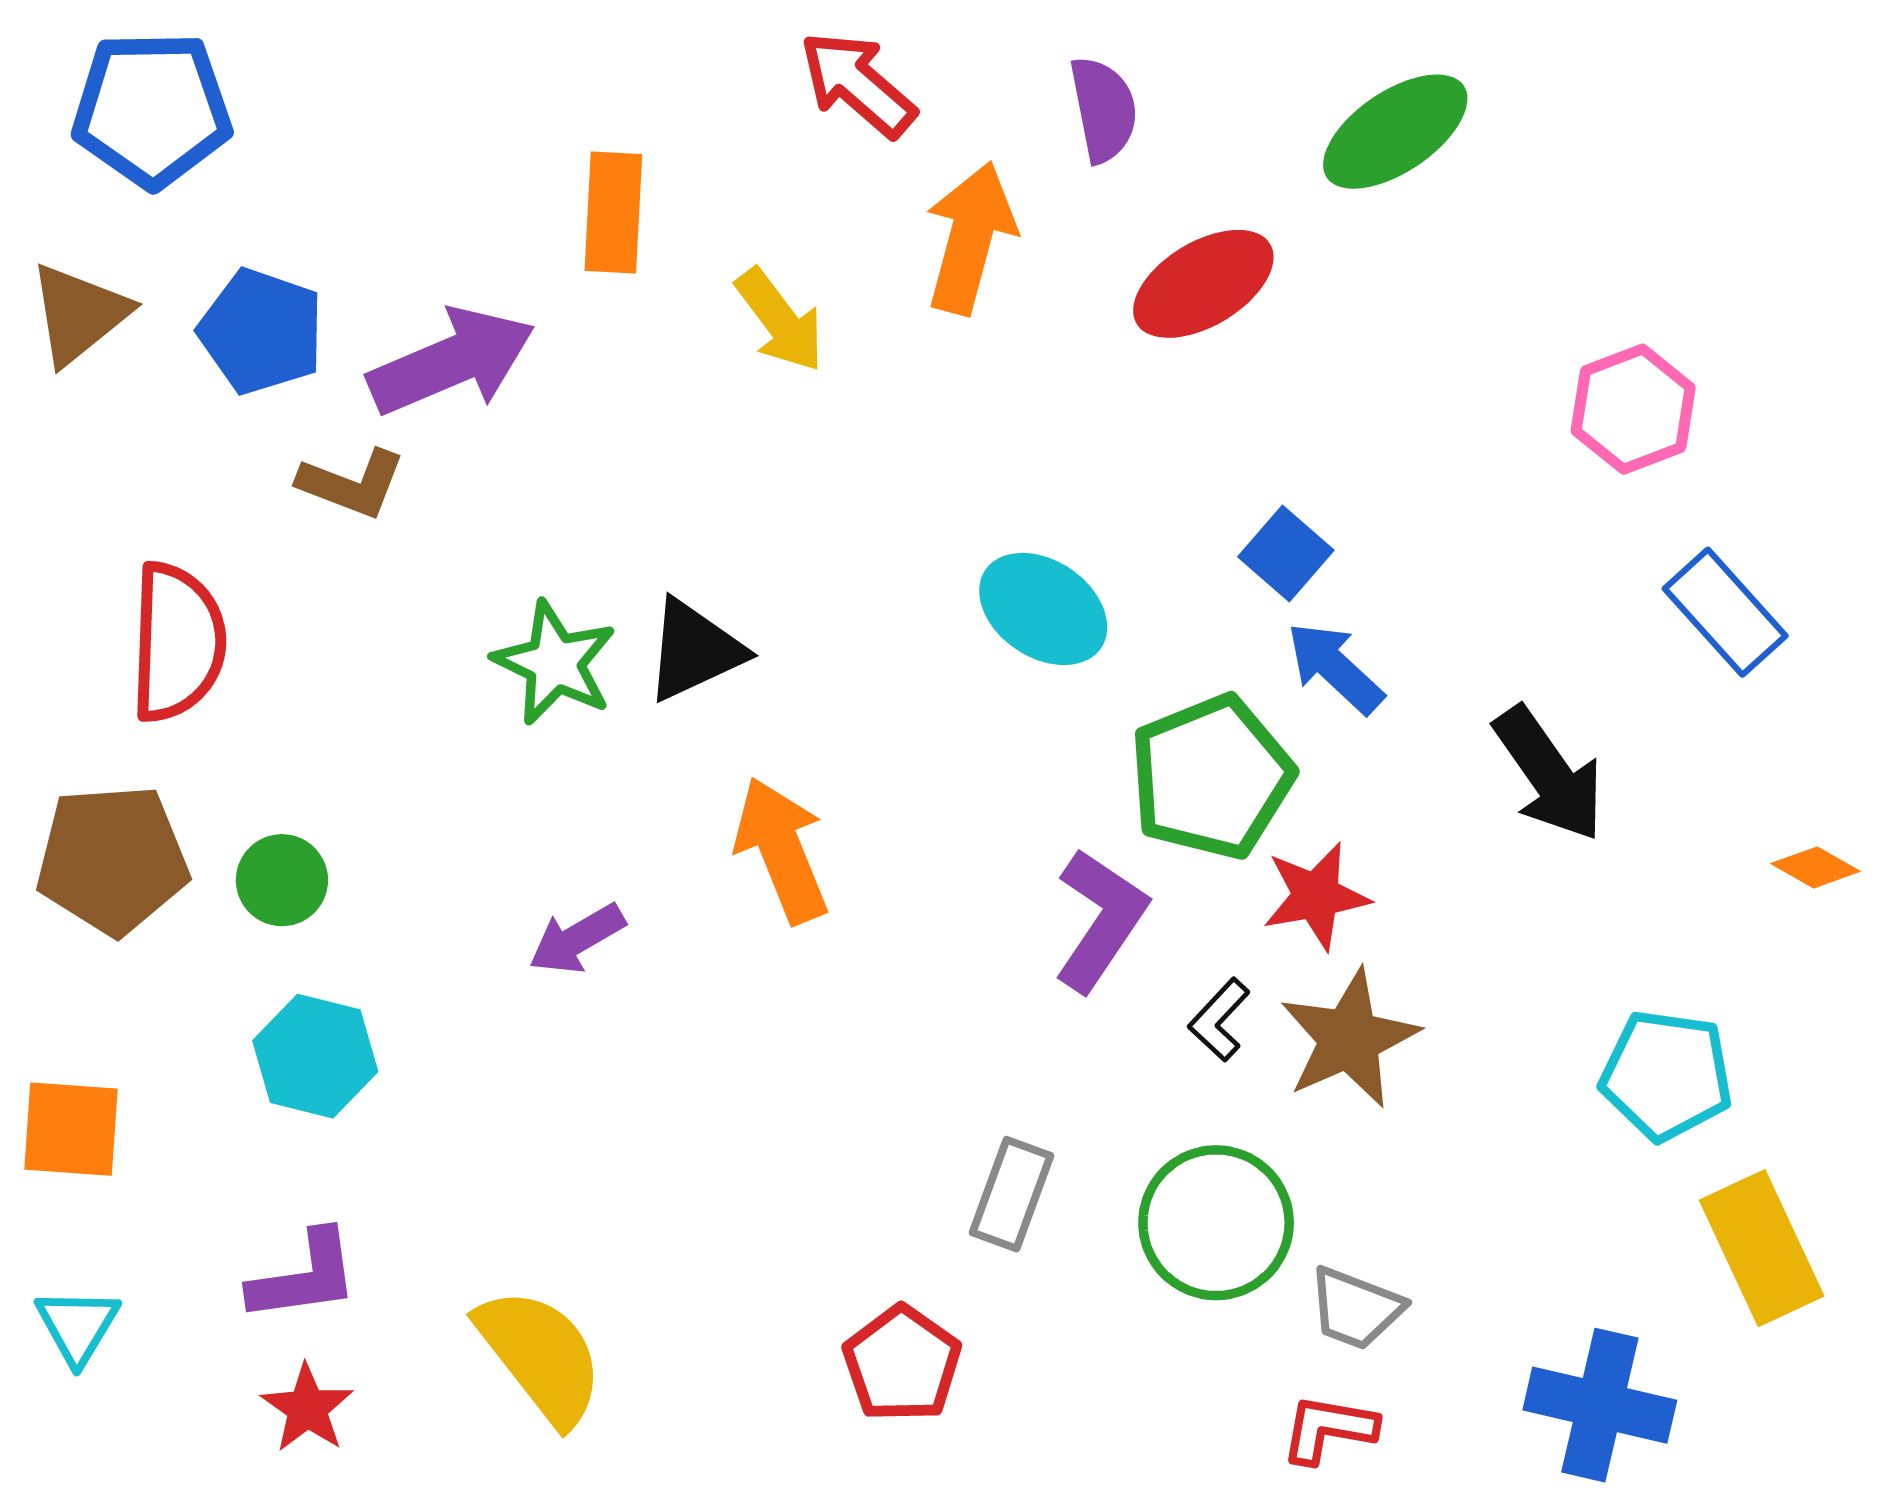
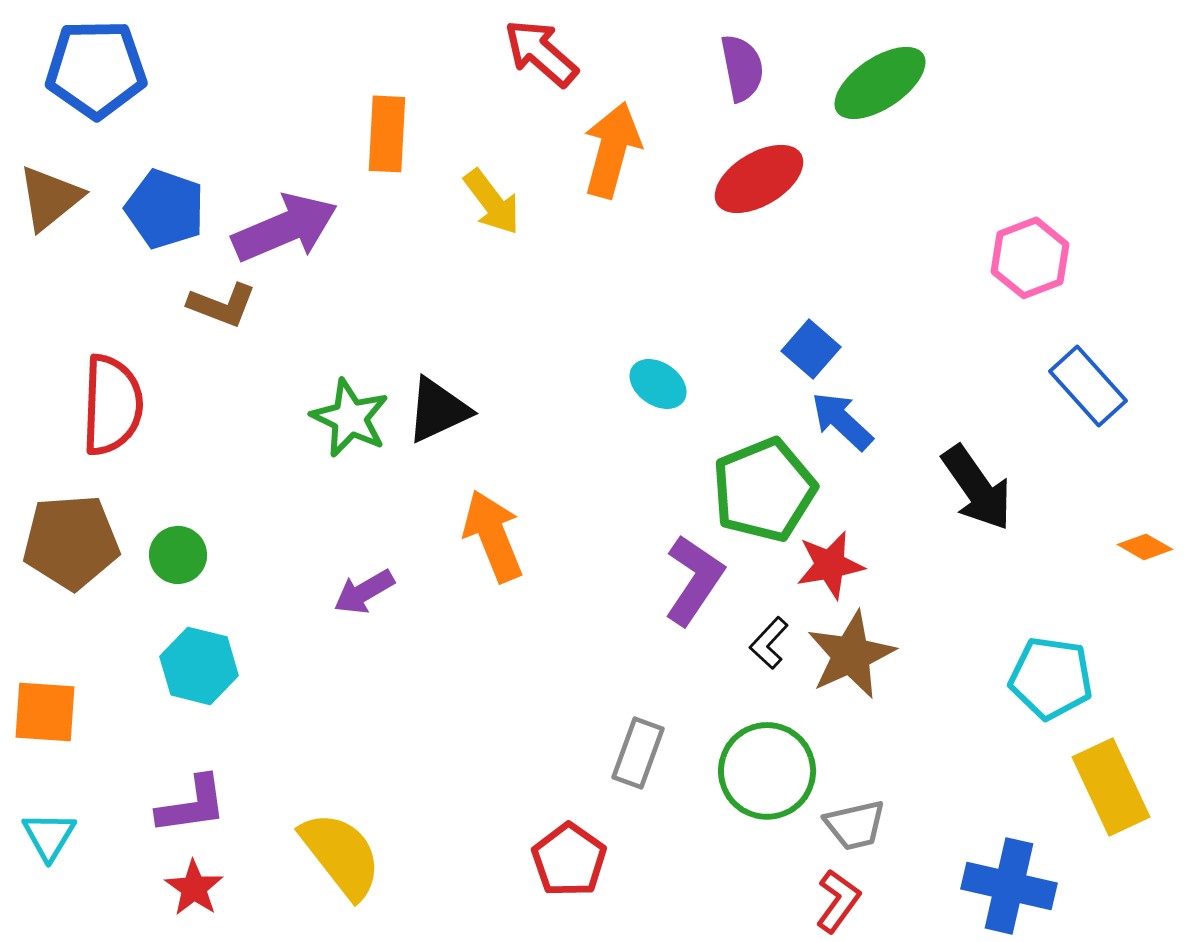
purple semicircle: (1103, 109) -> (742, 68), moved
cyan ellipse: (1043, 609) -> (658, 384), size x0.7
gray trapezoid: (1356, 1308) -> (855, 825), turned -34
red L-shape: (1329, 1429) -> (838, 901), turned 116

